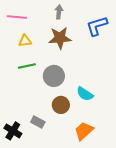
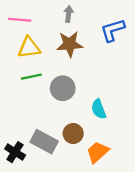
yellow triangle: (25, 41) -> (29, 48), size x1.5
cyan semicircle: (85, 94) -> (99, 109), turned 36
brown circle: (61, 105) -> (73, 134), moved
gray rectangle: (38, 122) -> (44, 142), size x1.6

